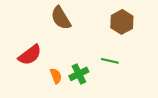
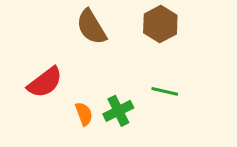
brown hexagon: (122, 22) -> (160, 24), moved

